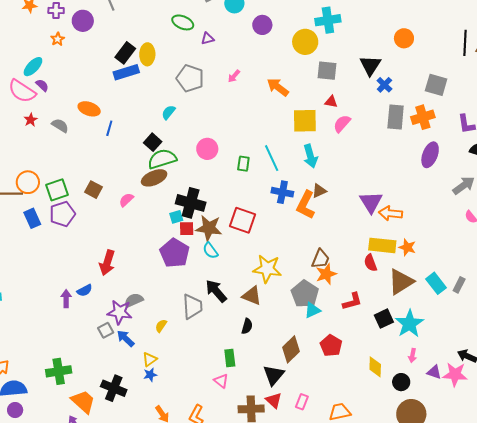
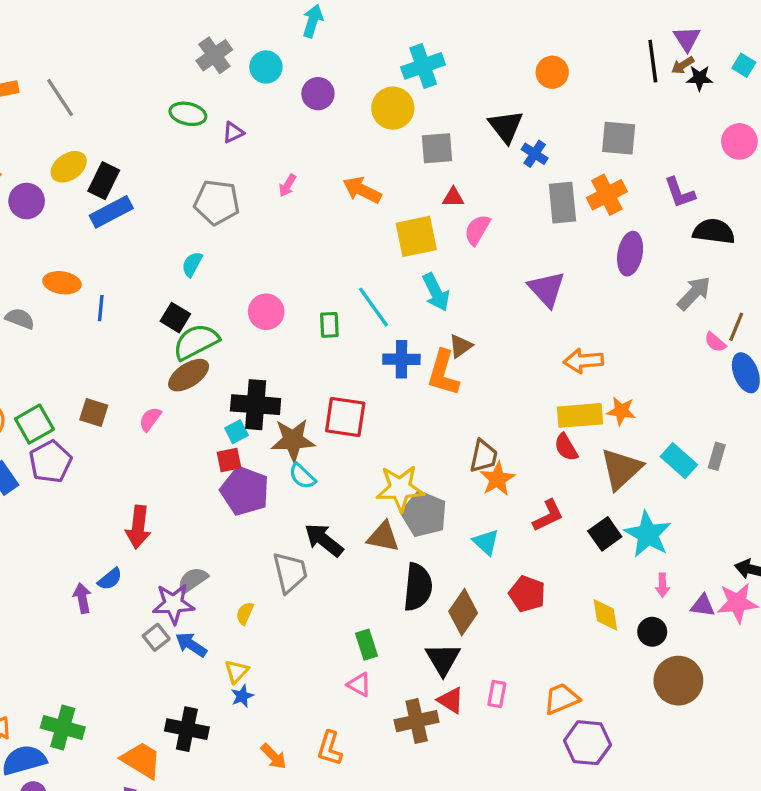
purple circle: (83, 21) -> (27, 201), moved
yellow ellipse: (147, 54) -> (69, 167), moved, turned 65
purple triangle: (371, 202) -> (547, 289), moved
red square: (187, 229) -> (229, 460), moved
gray pentagon: (305, 294) -> (424, 514), moved
cyan triangle: (312, 310) -> (486, 542), turned -42
black semicircle: (247, 326) -> (418, 587), moved, size x1.8
green cross: (59, 371) -> (63, 728), moved, turned 35

